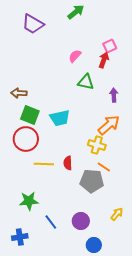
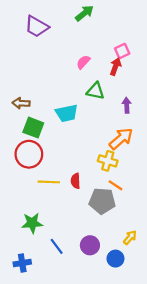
cyan trapezoid: (60, 118) -> (67, 113), moved
blue circle: (94, 245) -> (115, 259), moved

